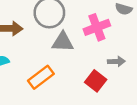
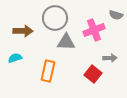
orange rectangle: (41, 77) -> (48, 71), turned -40

